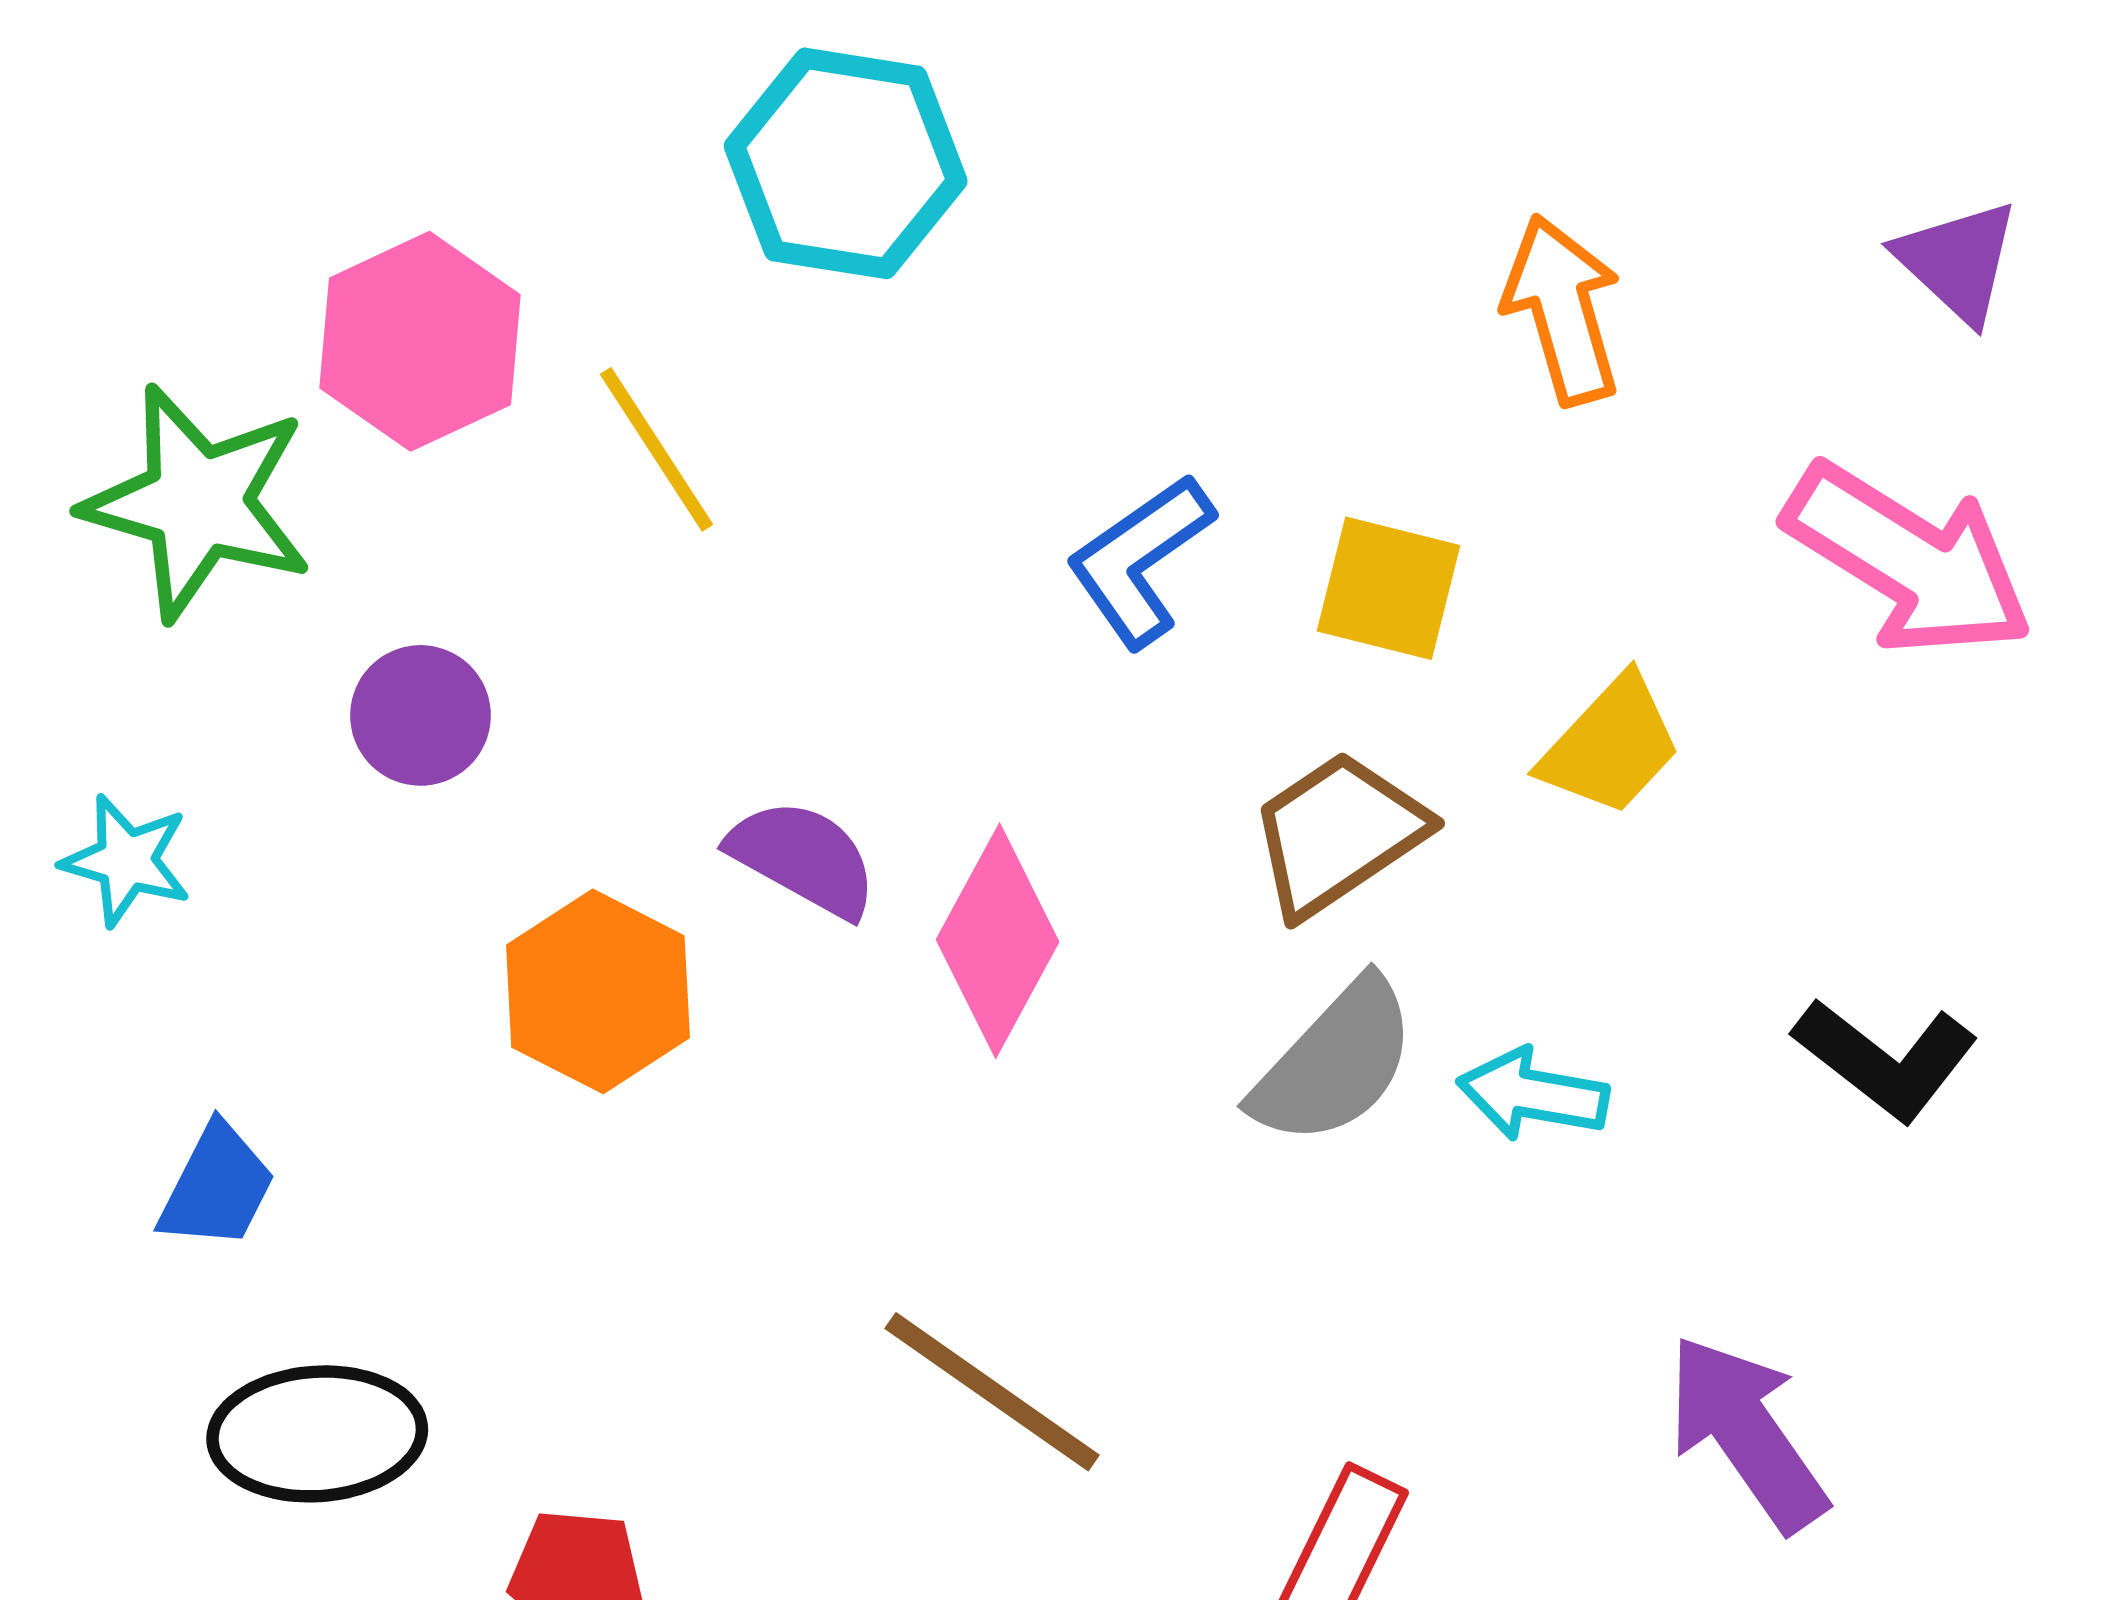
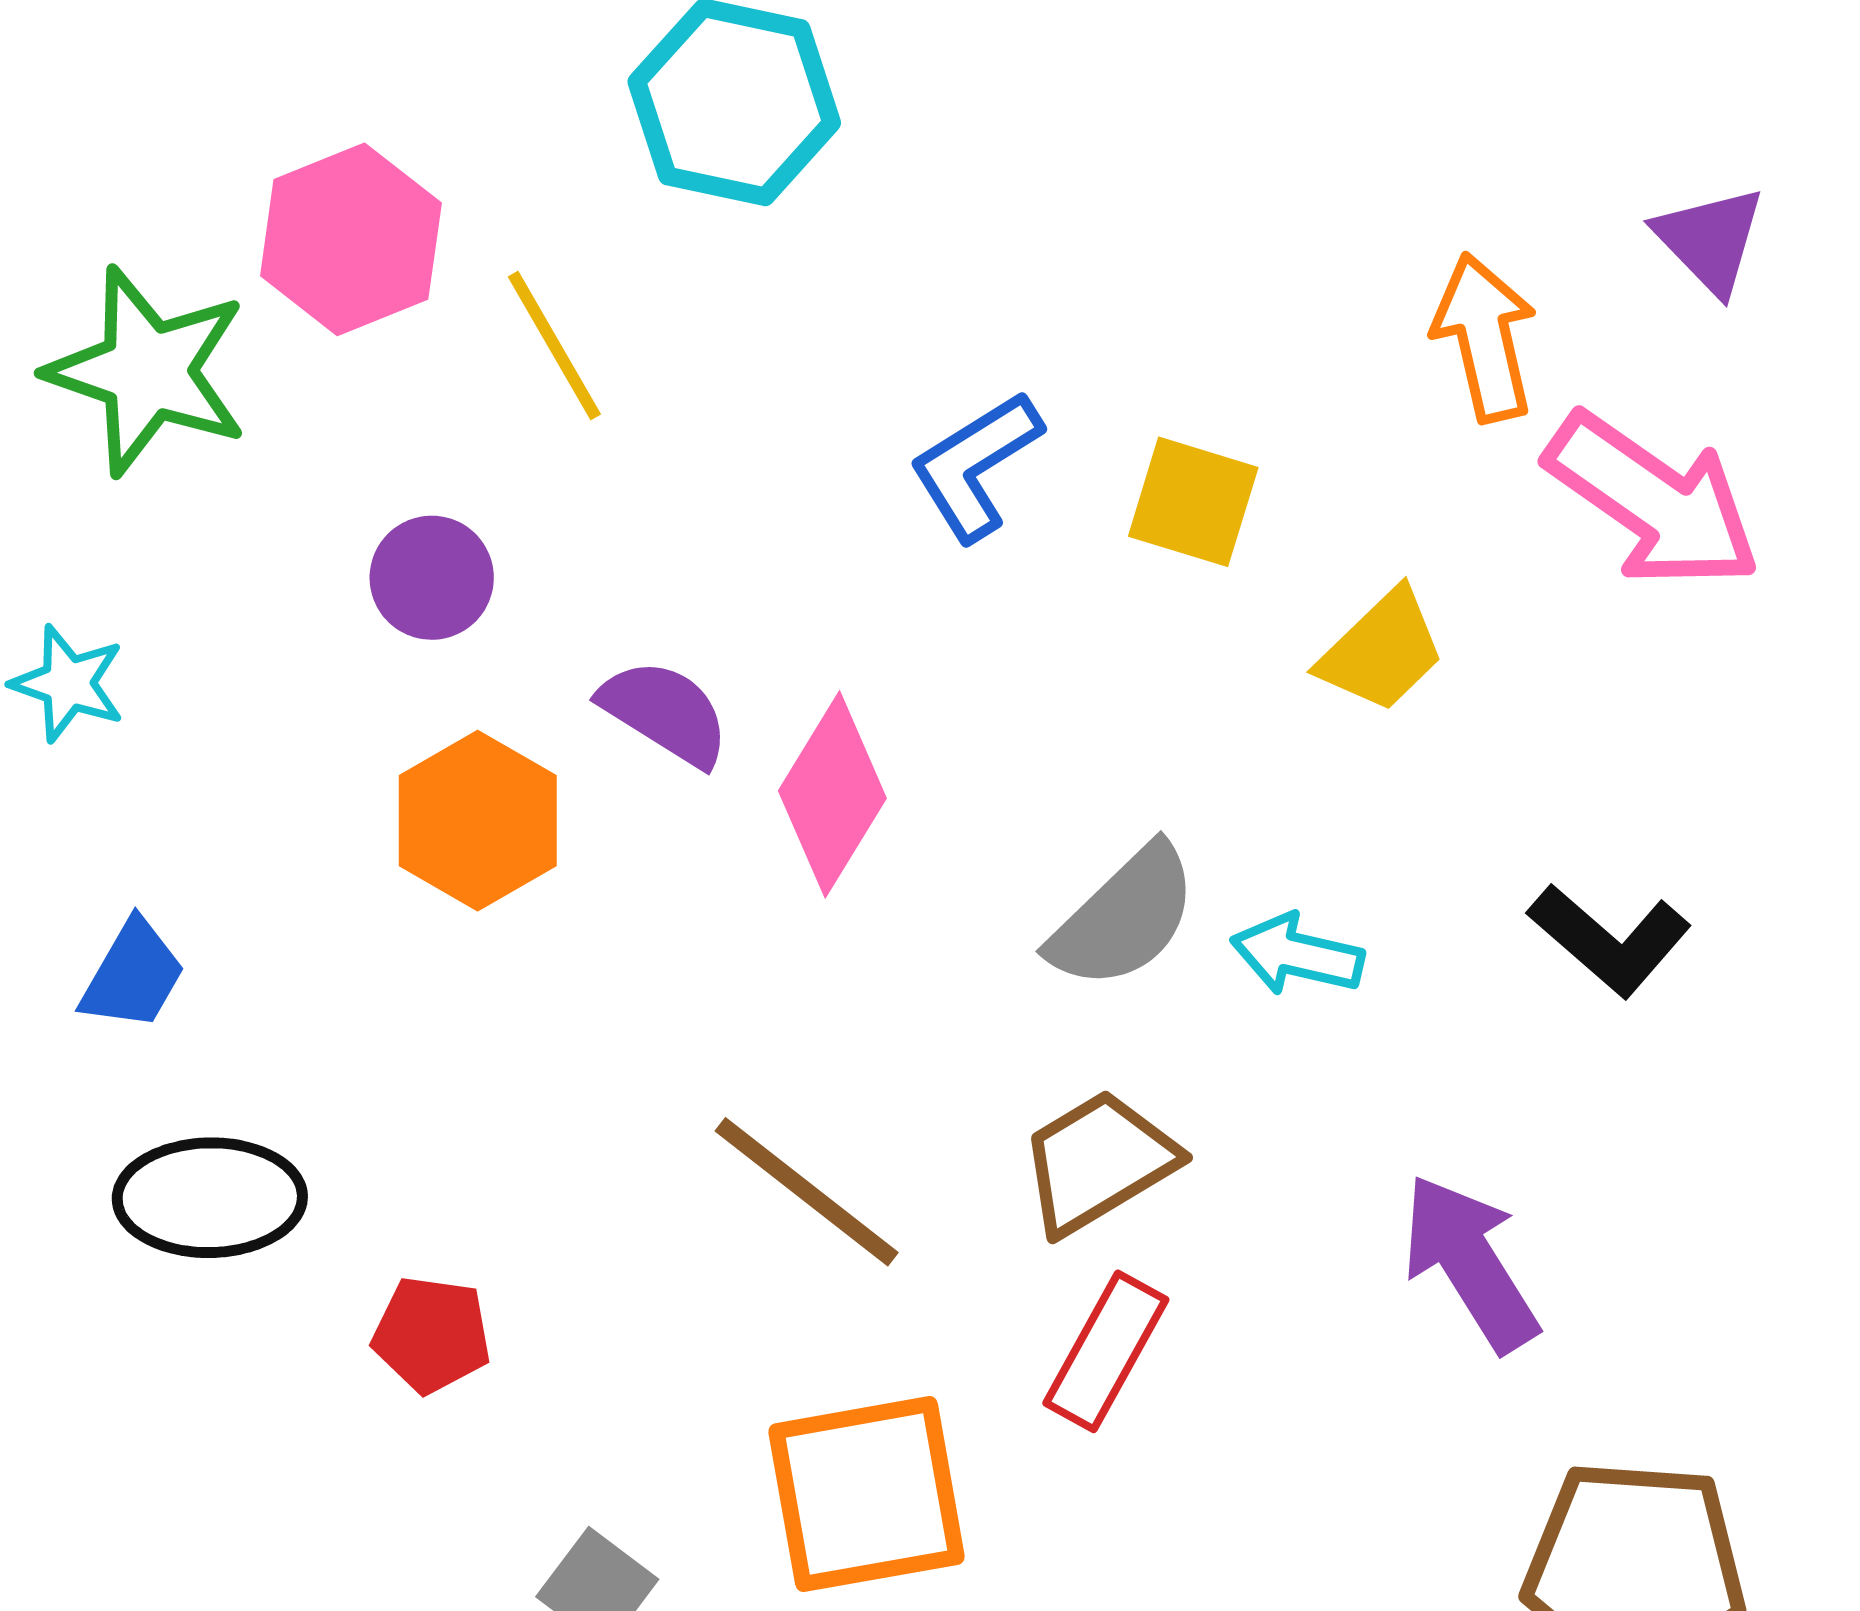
orange arrow: (1563, 310) -> (1485, 338), moved
purple circle: (421, 715) -> (432, 578), moved
brown trapezoid: (1338, 834) -> (1098, 1162), moved

